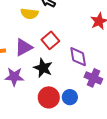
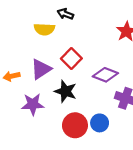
purple diamond: (78, 57) -> (105, 75), turned -55

